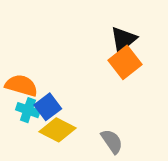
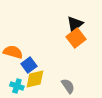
cyan cross: (28, 110) -> (17, 86), moved
yellow diamond: (58, 130) -> (35, 79), turned -40

